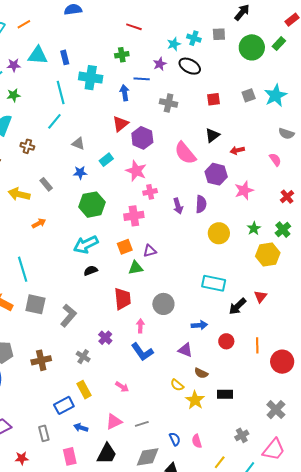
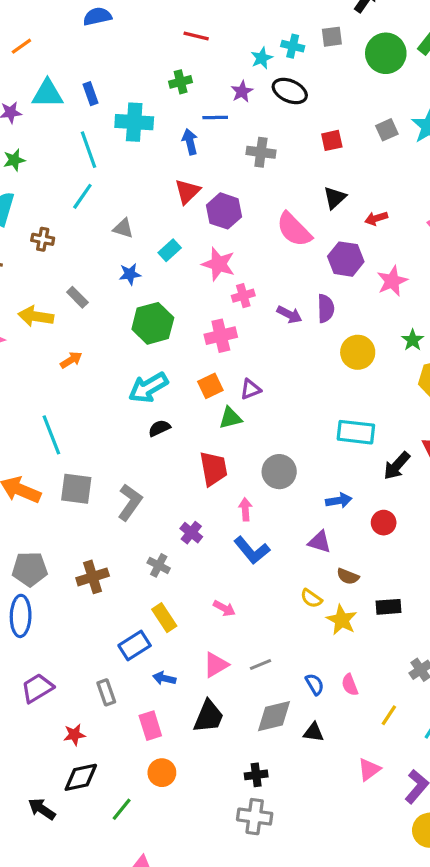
purple arrow: (178, 206) -> (289, 314), turned -42

